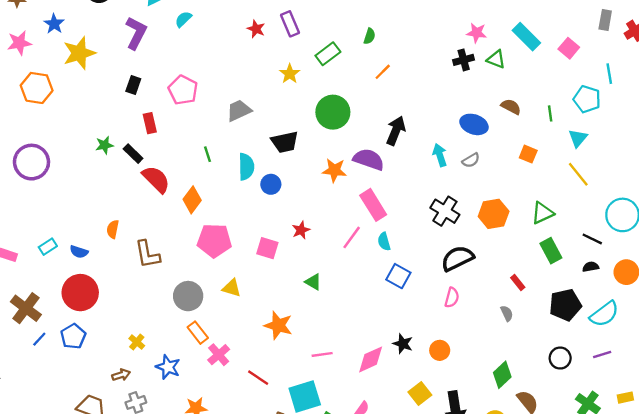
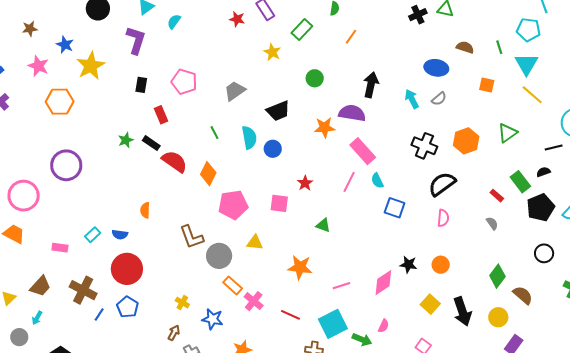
pink star: (19, 43) -> (38, 66), turned -30
green circle: (333, 112) -> (315, 78), size x0.6
cyan triangle: (578, 138) -> (527, 64), size x1.4
black line: (592, 239) -> (554, 147), turned -30
green rectangle: (551, 251) -> (520, 182), moved
brown L-shape: (147, 254) -> (192, 237), moved
black semicircle: (591, 267) -> (543, 172), moved
brown arrow: (121, 375) -> (174, 333), turned -35

